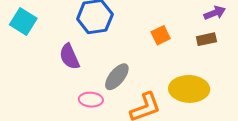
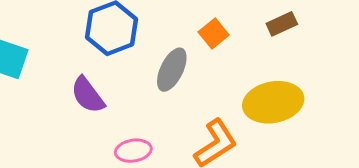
gray ellipse: (117, 77) -> (172, 70), moved

